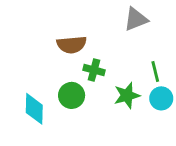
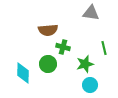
gray triangle: (136, 19) -> (91, 13), turned 30
cyan circle: (161, 98) -> (90, 85), moved

